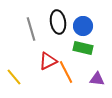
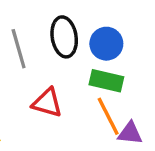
red triangle: (48, 61) -> (47, 103), turned 42
orange line: (66, 72) -> (108, 116), moved

